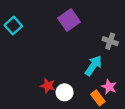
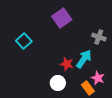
cyan square: (13, 26) -> (24, 41), moved
red star: (48, 86) -> (67, 64), moved

